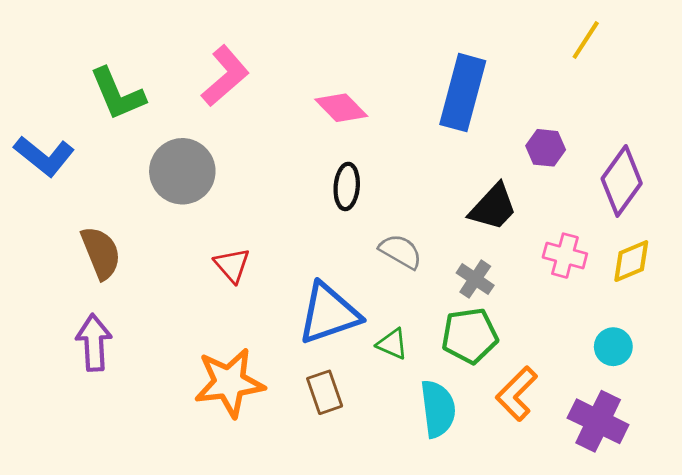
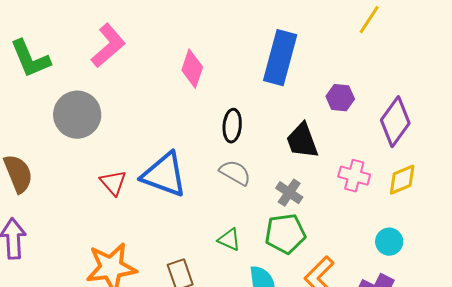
pink diamond: (341, 108) -> (192, 69), turned 63
black ellipse: (347, 186) -> (232, 126), moved
black trapezoid: (493, 207) -> (302, 141), turned 117
blue triangle: (329, 314) -> (164, 175), moved, turned 39

